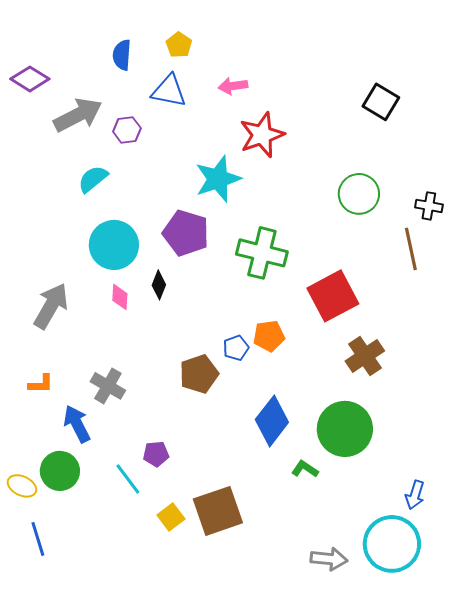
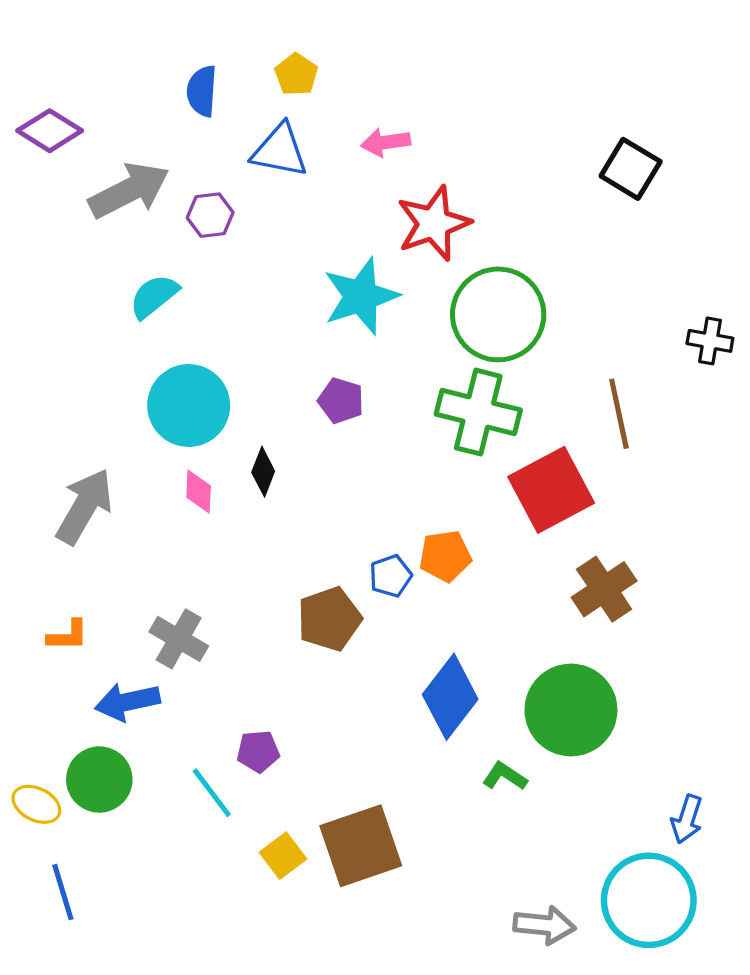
green circle: (359, 194) -> (498, 314), moved, size x1.4
purple pentagon: (186, 233) -> (341, 401), moved, size x0.6
brown line: (411, 249) -> (619, 414), moved
green cross: (262, 253) -> (478, 412), moved
blue arrow: (77, 424) -> (127, 702), turned -75

